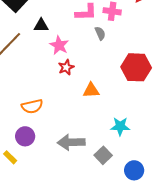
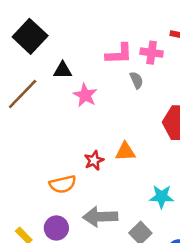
red star: (66, 67) -> (94, 160), moved
orange semicircle: (32, 106) -> (63, 184), moved
purple circle: (25, 136) -> (56, 228), moved

